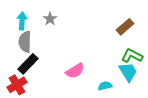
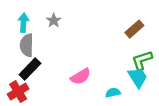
green L-shape: (132, 56) -> (142, 60), turned -45

